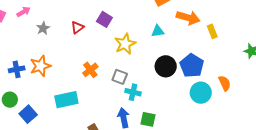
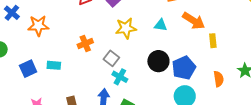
blue cross: (17, 69) -> (12, 13), moved, turned 35
orange semicircle: (225, 83) -> (219, 79), moved
cyan rectangle: (66, 100) -> (54, 65), size x0.6
blue square: (28, 114) -> (28, 69), moved

